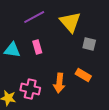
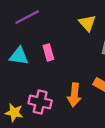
purple line: (34, 17) -> (27, 17), moved
yellow triangle: (70, 22) -> (87, 23), size x0.7

